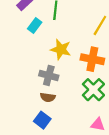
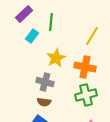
yellow star: (61, 49) -> (56, 58), turned 30
green cross: (93, 90) -> (86, 95), turned 30

